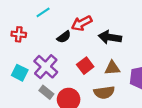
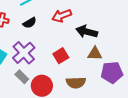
black semicircle: (64, 37) -> (30, 23), moved
brown triangle: (112, 68) -> (95, 54), moved

